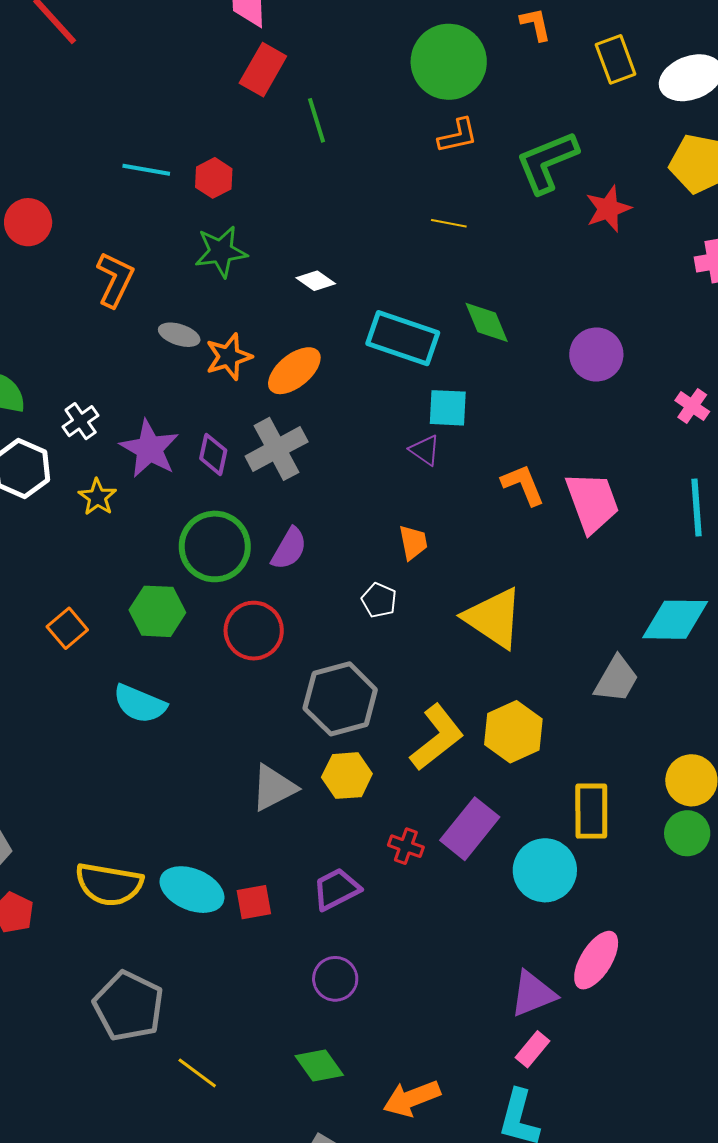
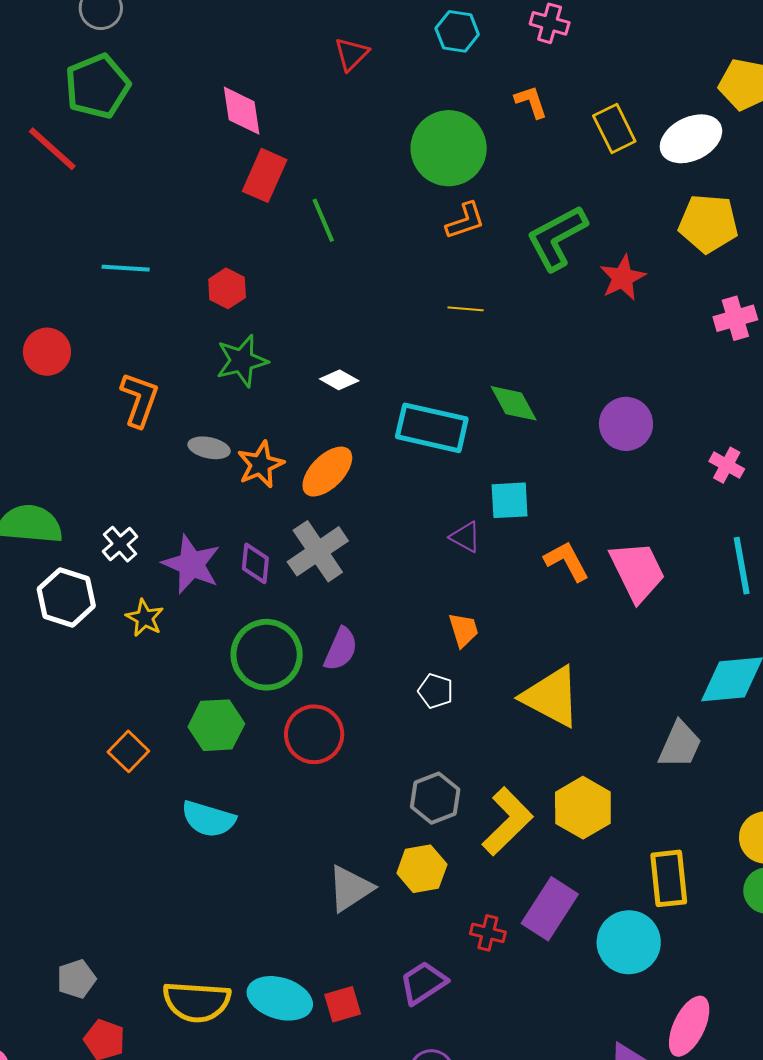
cyan line: (146, 170) -> (126, 268), moved
cyan square: (448, 408) -> (510, 500), moved
gray hexagon: (340, 699) -> (435, 798), moved, size x0.7

